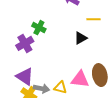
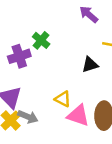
yellow triangle: (60, 87) -> (63, 99), moved

